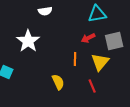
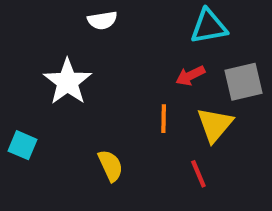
yellow semicircle: (58, 82) -> (110, 166), moved

